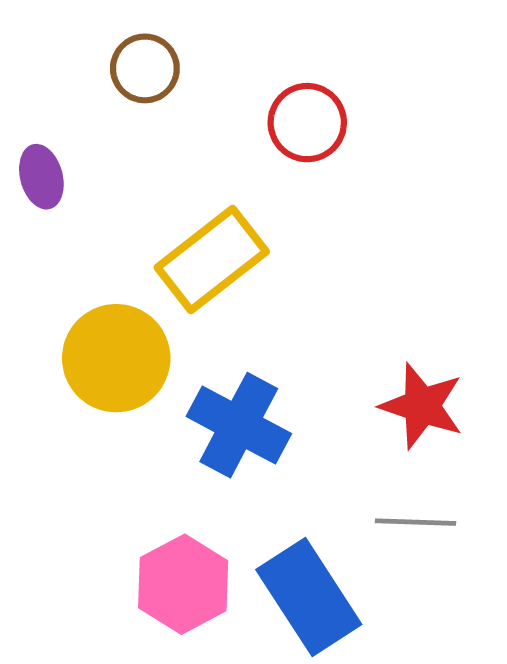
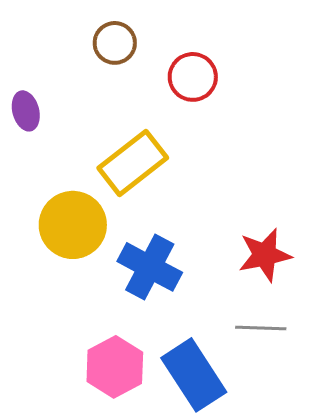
brown circle: (145, 68) -> (115, 43), moved
red star: (422, 406) -> (265, 255), turned -30

